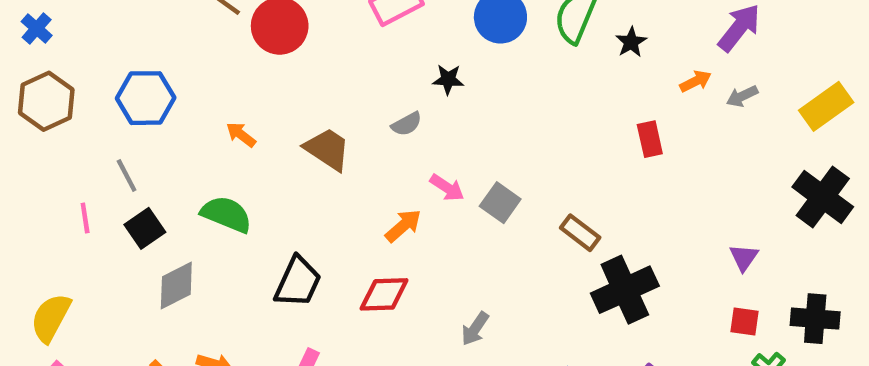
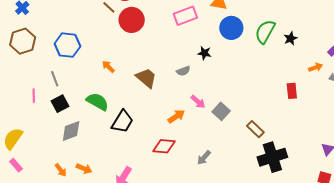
black star: (631, 42) -> (291, 38), moved
black trapezoid: (298, 282) -> (122, 122), moved
gray arrow: (475, 329) -> (204, 158), moved

